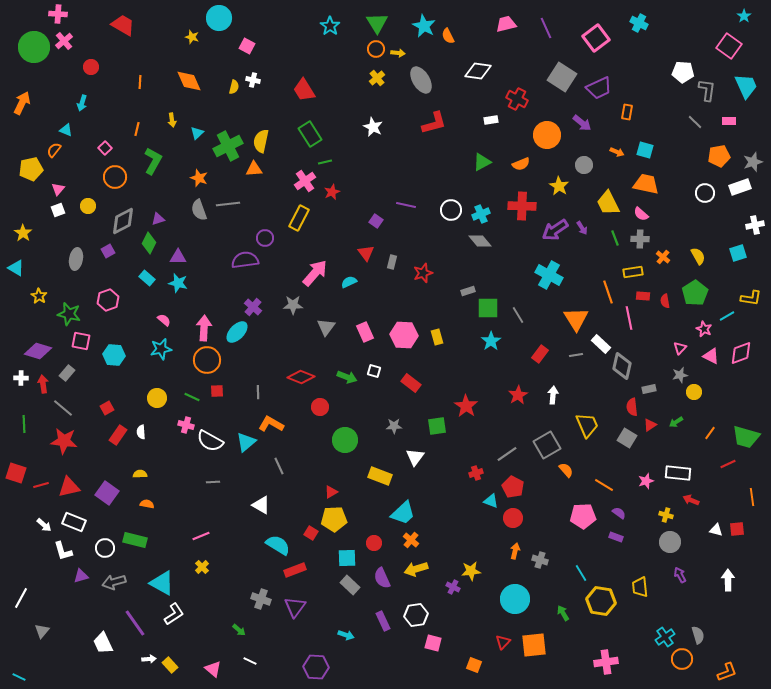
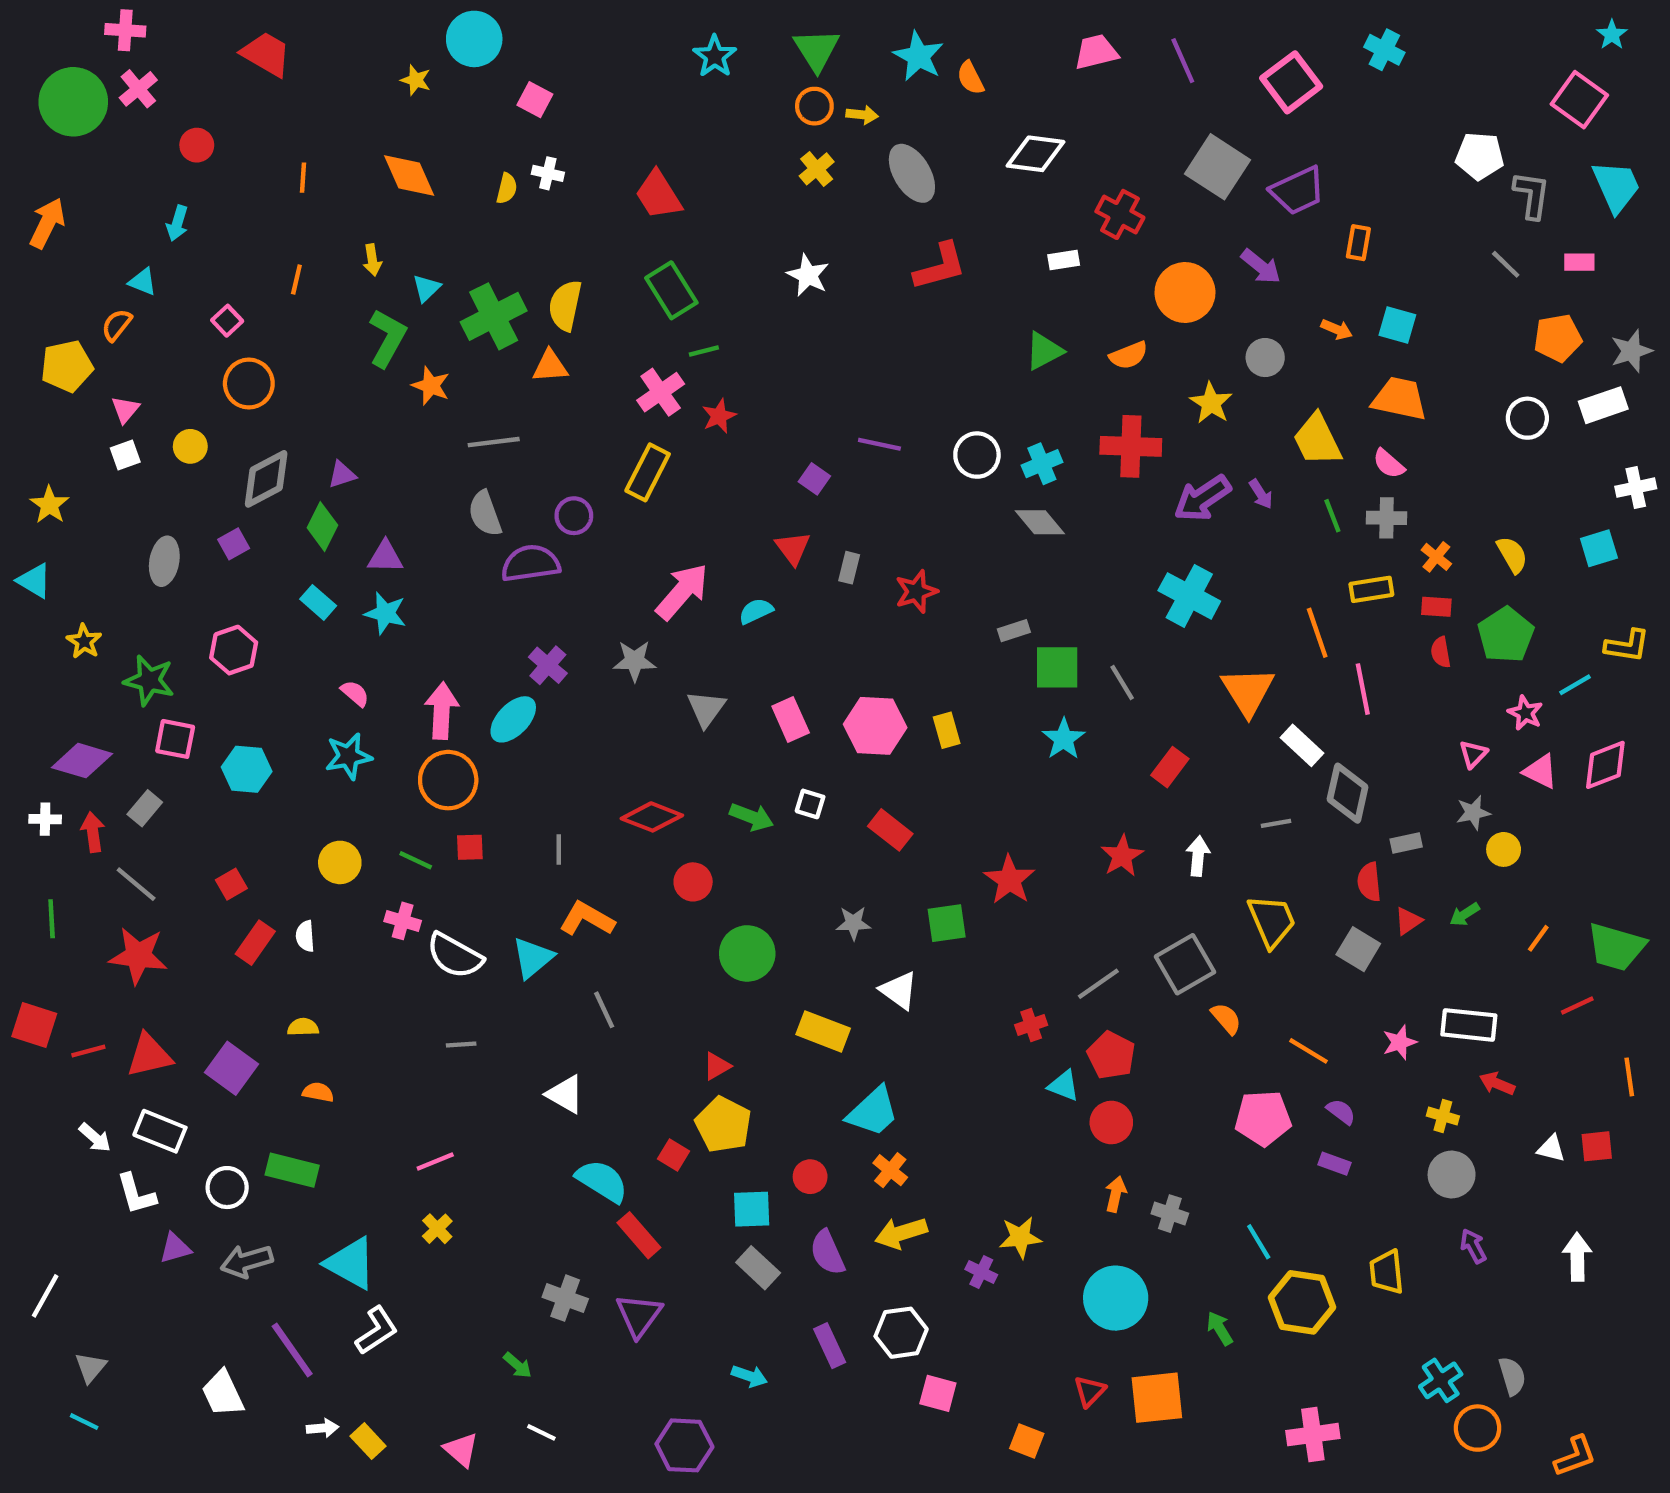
green L-shape: (153, 161) -> (387, 338), moved
gray semicircle: (199, 210) -> (485, 514), moved
red rectangle: (643, 296) -> (1436, 607), moved
gray line: (576, 355) -> (1276, 823), moved
white triangle: (415, 457) -> (899, 990), turned -30
yellow pentagon: (334, 519) -> (723, 1125), turned 30
red rectangle: (295, 570) -> (639, 1235), turned 70
cyan line: (19, 677) -> (84, 1422), moved

